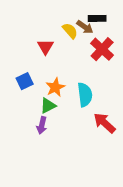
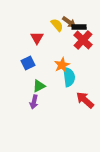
black rectangle: (97, 18) -> (79, 27), moved
blue square: (25, 81) -> (28, 63), moved
orange star: (55, 87) -> (62, 65), moved

